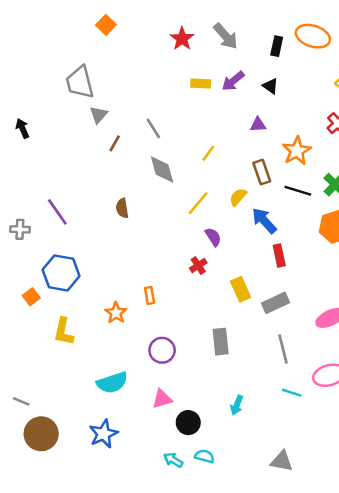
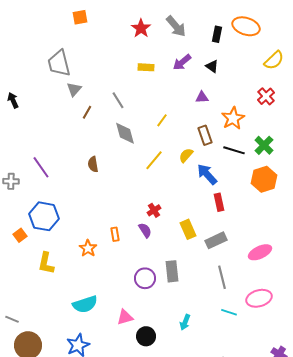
orange square: (106, 25) -> (80, 17), turned 35
yellow rectangle: (201, 84) -> (146, 67), moved
purple semicircle: (213, 237) -> (145, 230), moved
purple circle: (162, 350) -> (145, 278), moved

